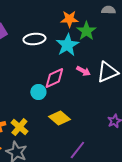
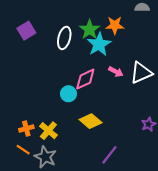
orange star: (69, 19) -> (115, 25), moved
green star: (86, 31) -> (90, 30), moved
white ellipse: (34, 39) -> (64, 38), turned -70

